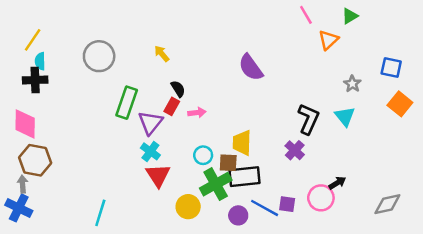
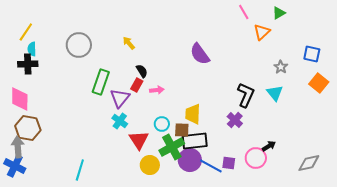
red triangle: (158, 175) -> (139, 140), moved
gray arrow: (23, 184) -> (18, 147), size x1.5
purple circle: (238, 215) -> (190, 160), moved, size x1.5

